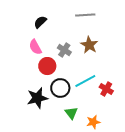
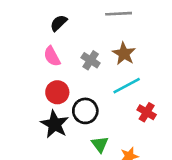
red circle: (47, 66) -> (57, 92), moved
cyan line: (85, 81) -> (127, 86), moved
black star: (37, 98) -> (55, 124), turned -30

